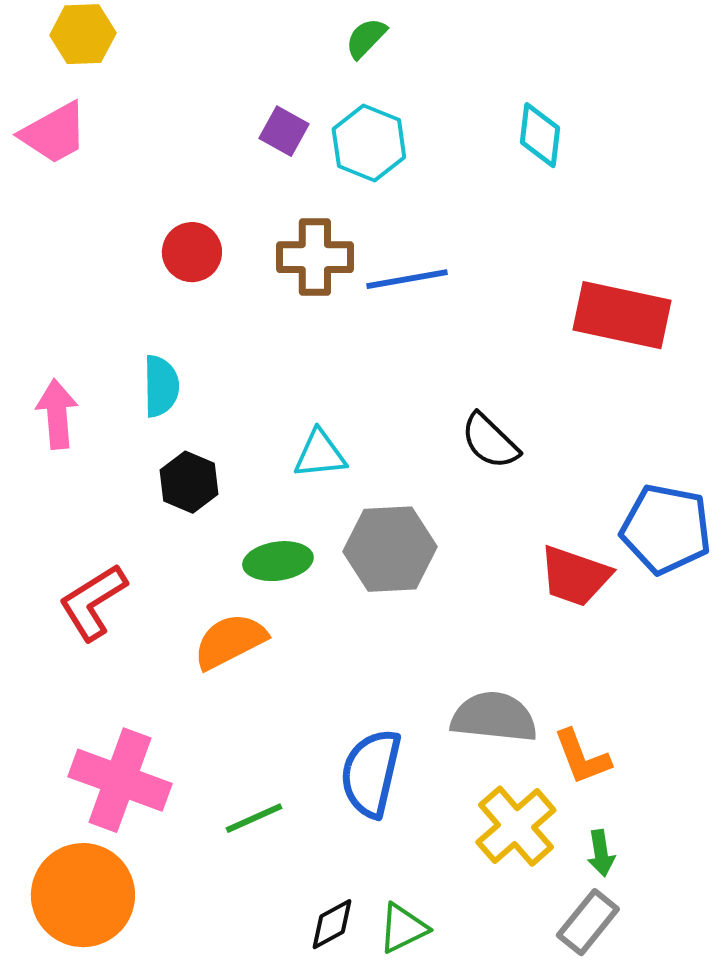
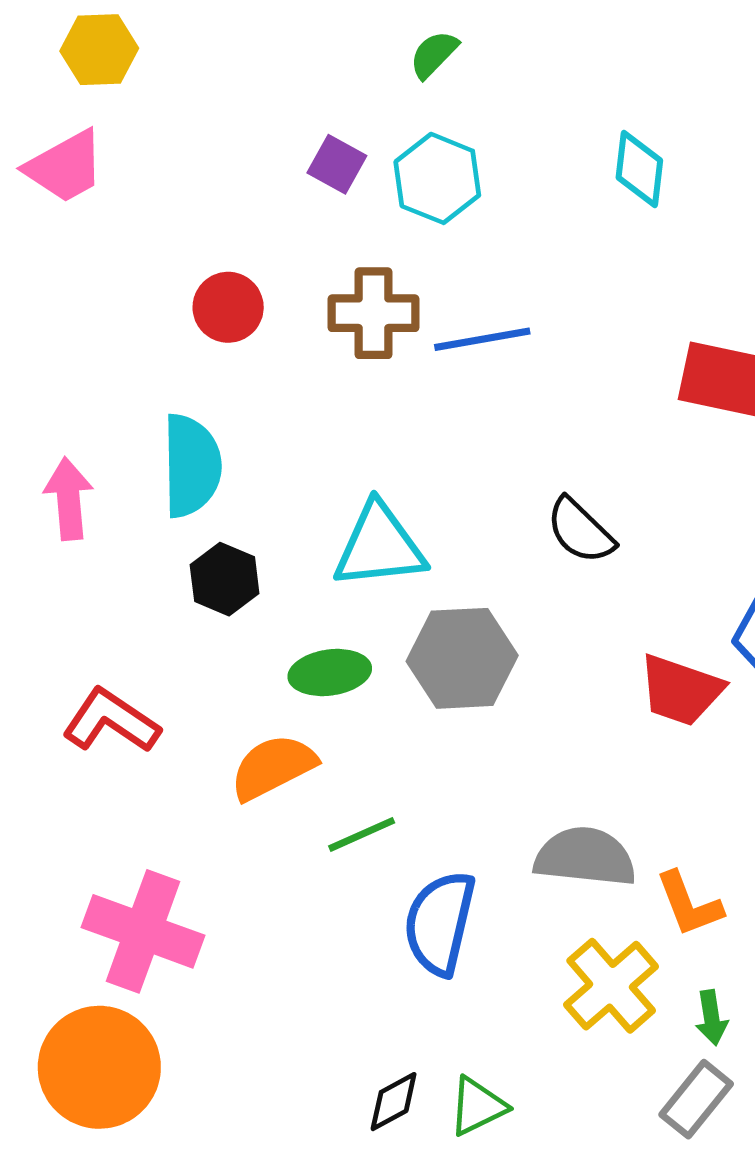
cyan semicircle: (161, 386) -> (191, 466), size x1.4
cyan triangle: (320, 454) -> (379, 546), size x1.5
red L-shape: (93, 602) -> (111, 721), turned 66
green line: (254, 818) -> (362, 834), moved

